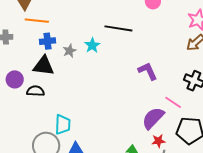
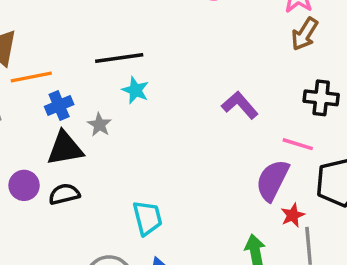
black line: (118, 28) -> (119, 58), moved
gray star: (69, 51) -> (99, 125), moved
cyan trapezoid: (63, 124) -> (147, 218), moved

